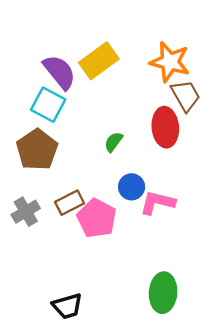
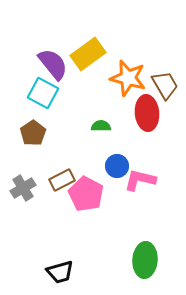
orange star: (170, 62) -> (128, 78), moved
green semicircle: (114, 142) -> (101, 126), turned 54
brown pentagon: (37, 150) -> (33, 133), size x0.7

